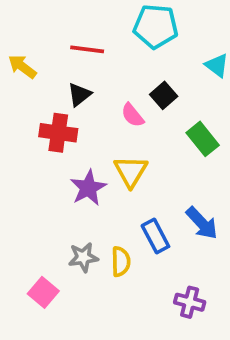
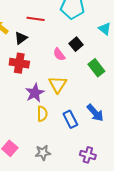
black triangle: (79, 95) -> (21, 38), moved
gray star: (83, 257) -> (43, 153), moved
yellow semicircle: (121, 262) -> (42, 114), moved

